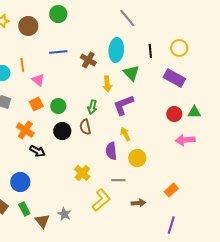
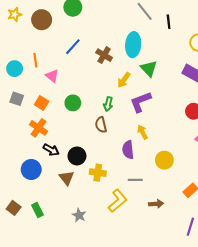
black line: (150, 51) -> (169, 22), moved
blue line: (58, 52) -> (73, 47), turned -42
yellow arrow: (107, 84) -> (124, 80), turned 42
orange square: (36, 104) -> (42, 103), moved, turned -32
black circle: (62, 131) -> (77, 156), moved
yellow circle: (137, 158) -> (164, 160), moved
yellow cross: (82, 173) -> (98, 173), turned -35
blue circle: (20, 182) -> (31, 169), moved
brown triangle: (42, 221) -> (67, 178), moved

